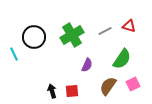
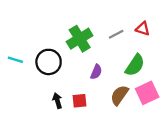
black circle: (34, 37) -> (49, 62), moved
cyan line: (14, 54) -> (15, 60), turned -48
pink square: (133, 84) -> (147, 93), size x1.5

